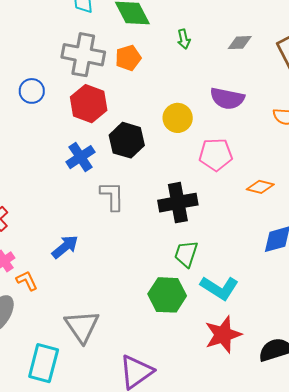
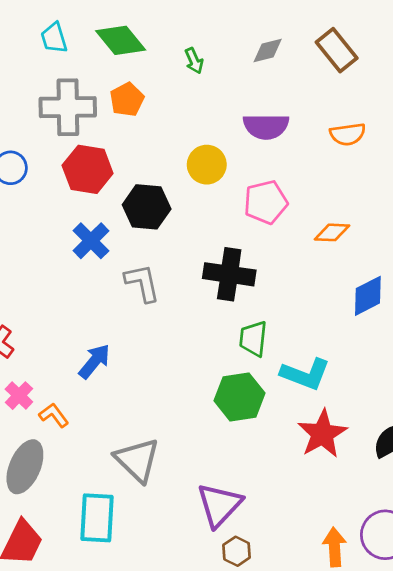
black cross: (178, 203) -> (229, 274), turned 30

